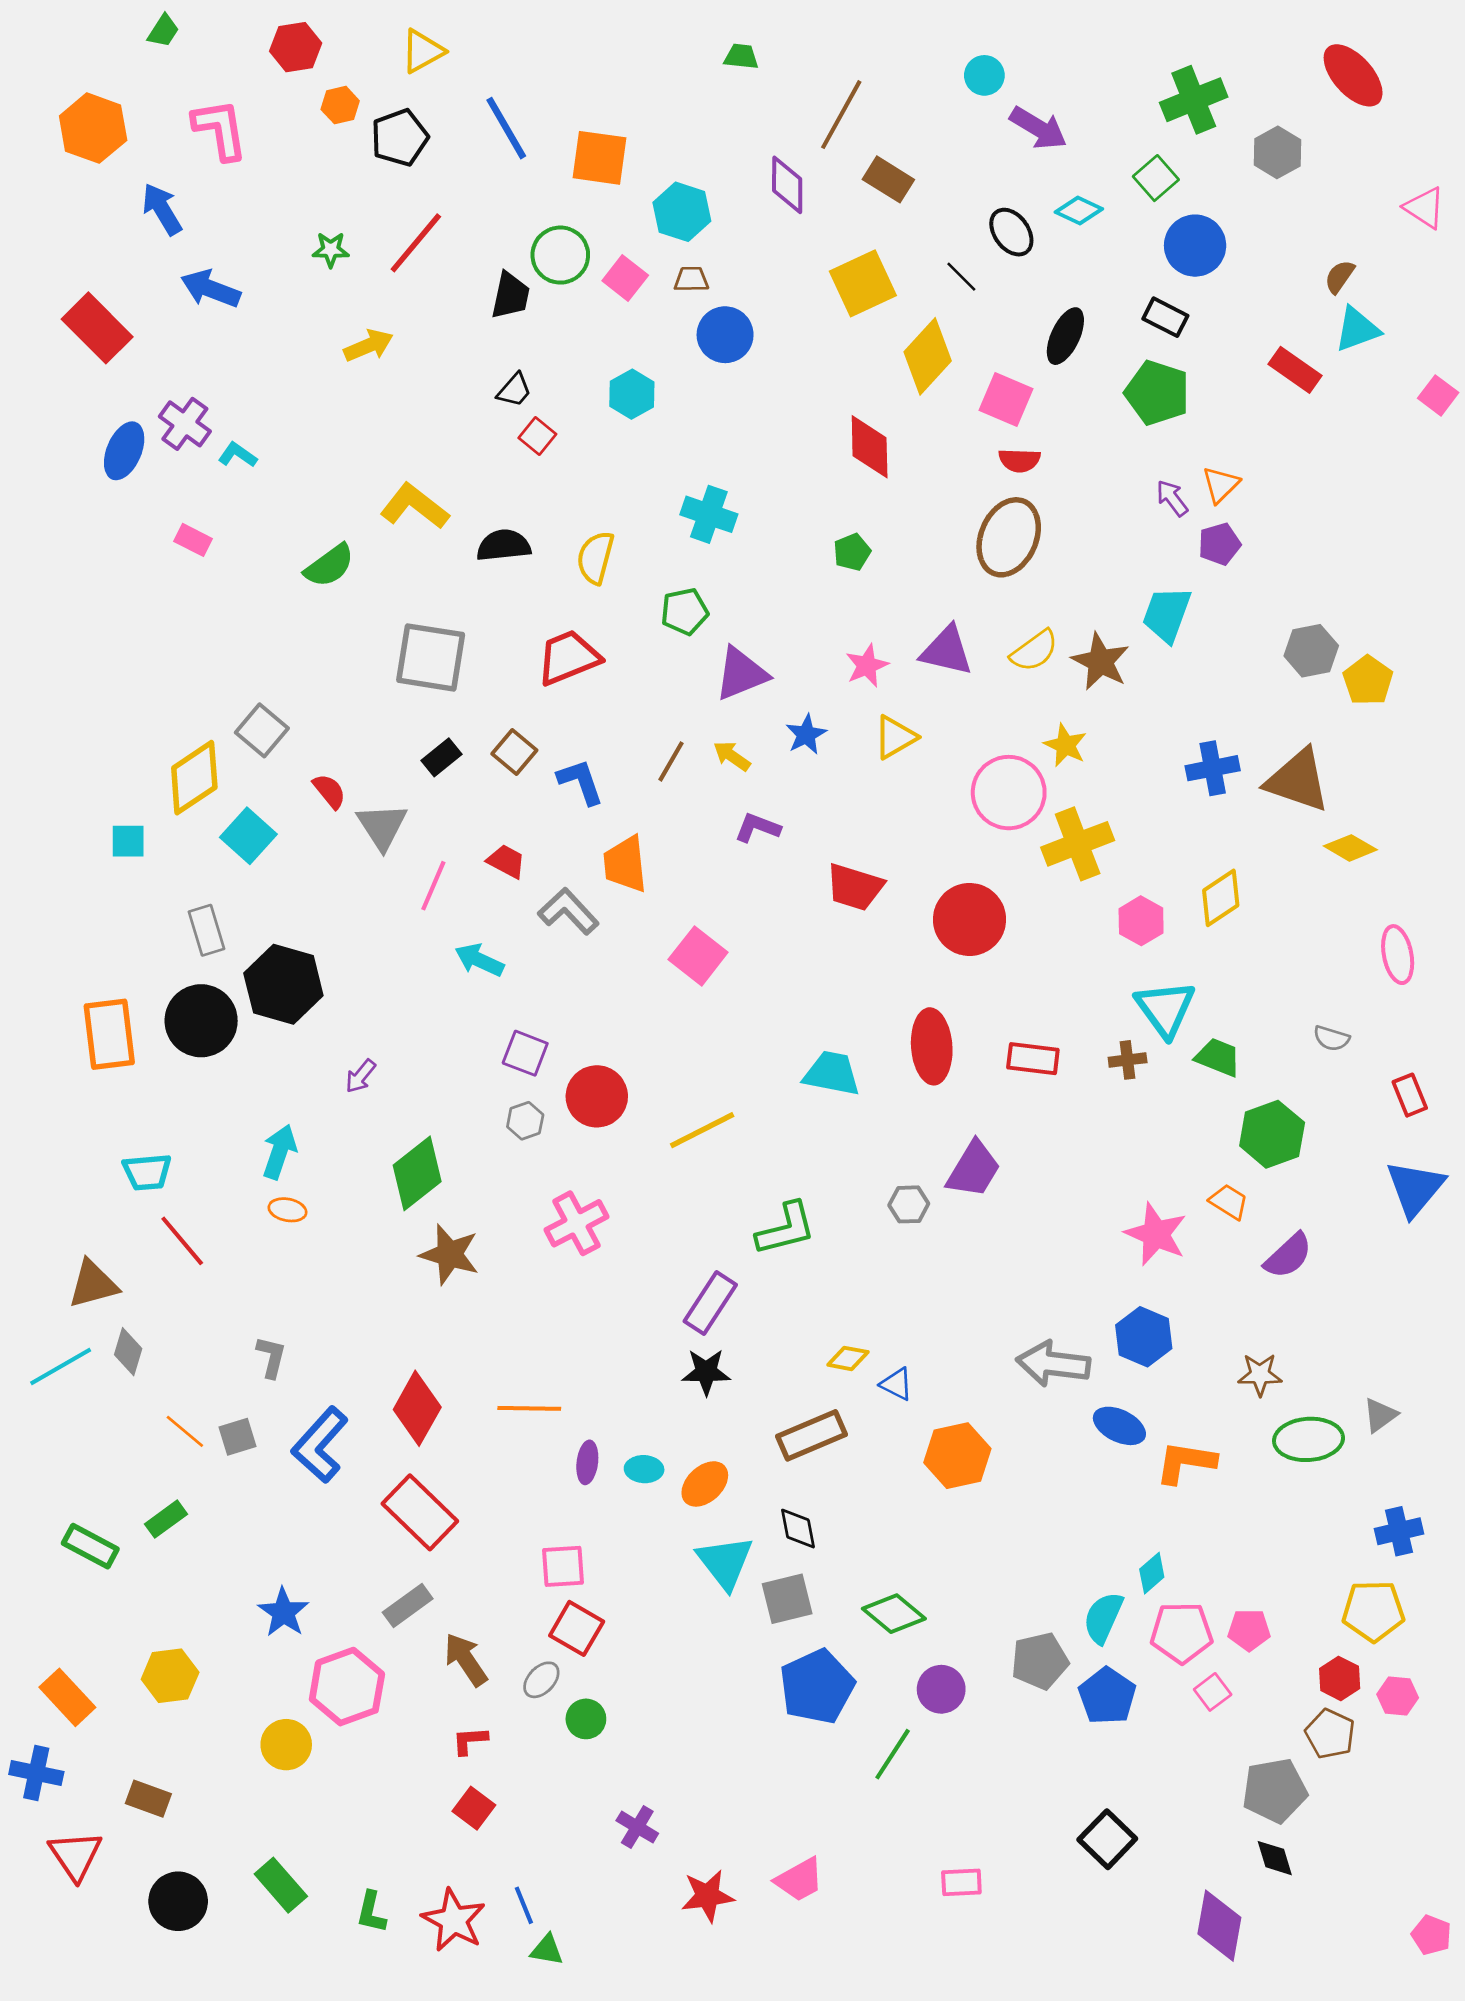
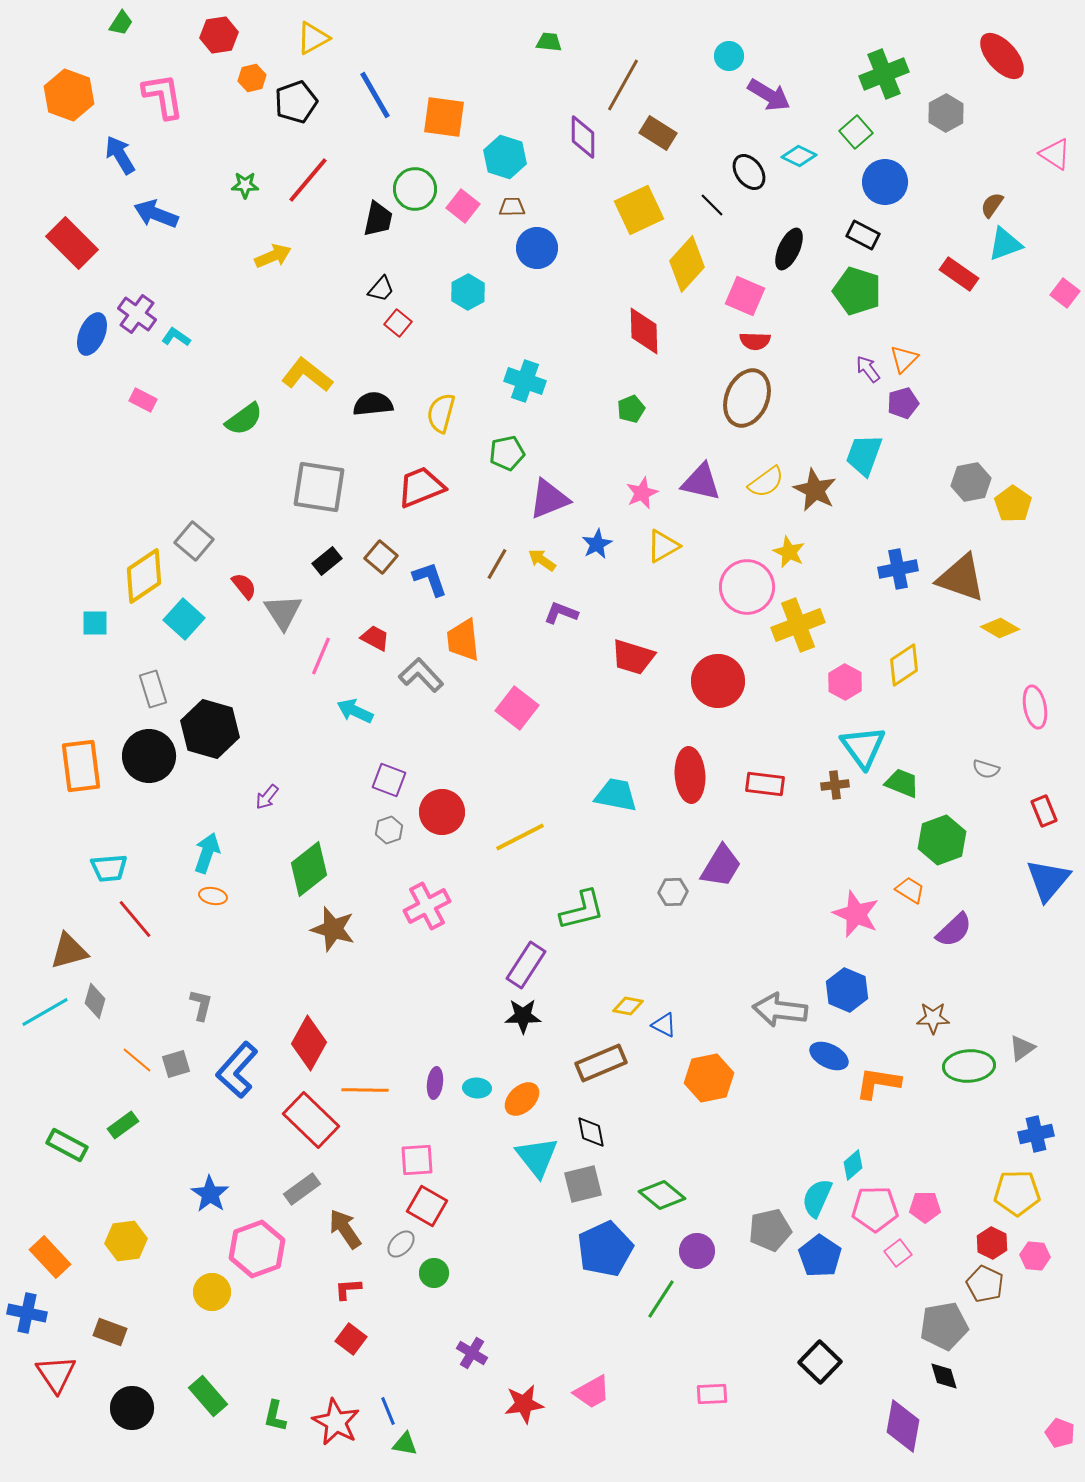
orange line: (529, 1408) -> (365, 1090), moved

